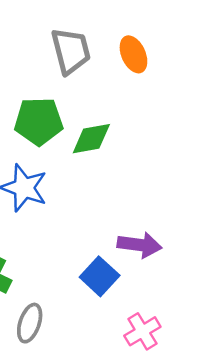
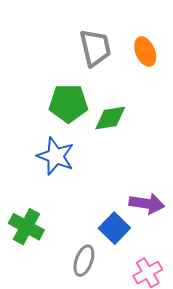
gray ellipse: (30, 323) -> (84, 261), moved

